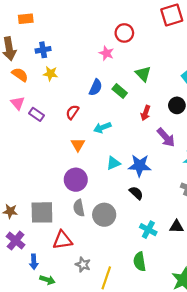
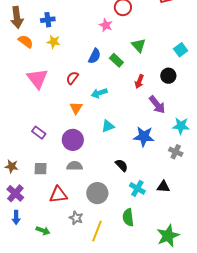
pink triangle: (18, 103) -> (37, 79), moved, size x1.6
purple rectangle: (36, 114) -> (39, 133), moved
blue star: (140, 166) -> (144, 136), moved
black semicircle: (136, 193) -> (122, 165), moved
gray semicircle: (79, 208) -> (75, 166), turned 98
gray square: (42, 212) -> (41, 169), size x0.6
gray circle: (104, 215) -> (97, 193), moved
blue arrow: (34, 262) -> (16, 217), moved

